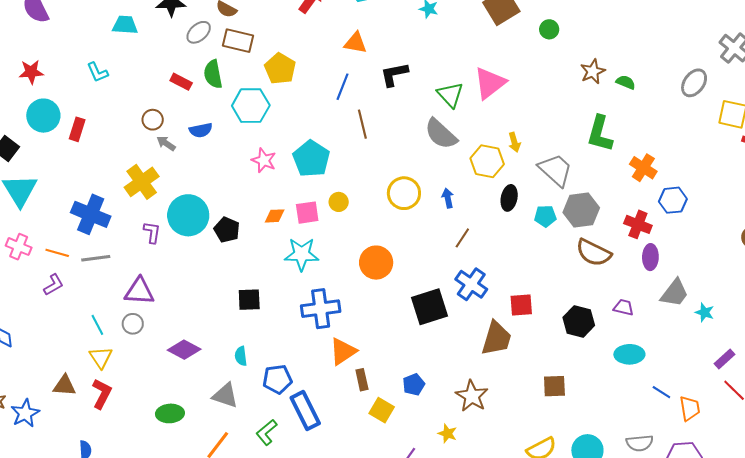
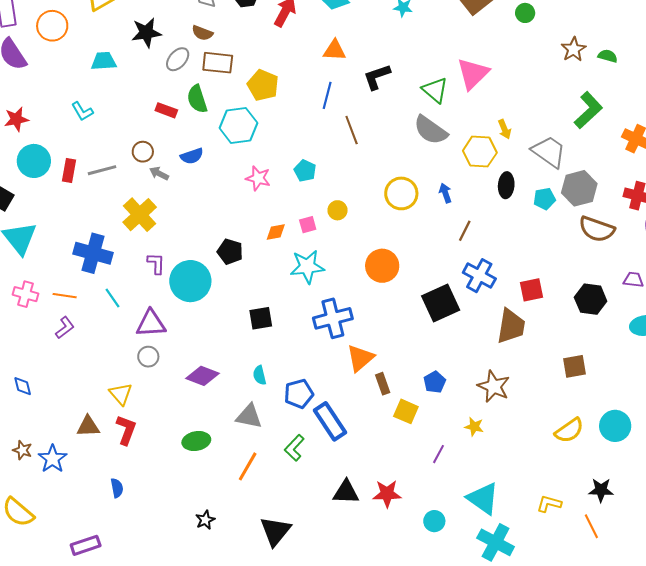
green L-shape: (600, 134) -> (588, 110), turned -141
cyan pentagon: (311, 159) -> (305, 171), size x0.6
pink square: (307, 213) -> (308, 225), size x0.7
cyan circle: (188, 215) -> (190, 281), moved
gray line: (96, 258) -> (102, 170), moved
cyan line: (97, 325) -> (113, 298), moved

